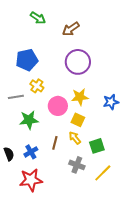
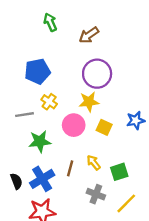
green arrow: (38, 18) -> (50, 22), turned -147
yellow star: (80, 97) -> (89, 102), moved
yellow square: (78, 120) -> (104, 127), moved
blue cross: (31, 152) -> (42, 179), size x1.5

